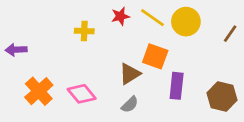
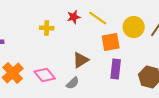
yellow circle: (186, 22) -> (134, 27), moved
orange square: (155, 56) -> (111, 42), moved, turned -30
gray semicircle: (130, 105) -> (73, 83), moved

